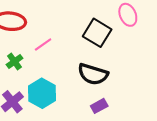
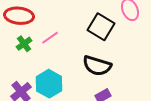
green cross: (14, 61) -> (24, 44), moved

